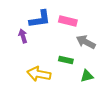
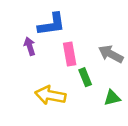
pink rectangle: (68, 21) -> (70, 54), moved, turned 66
green rectangle: (66, 60) -> (85, 77), turned 56

